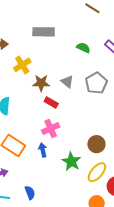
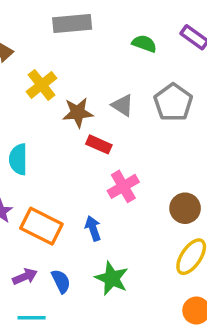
pink cross: (51, 129) -> (123, 186), moved
green star: (71, 161) -> (112, 278), moved
blue semicircle: (30, 193) -> (61, 281), moved

